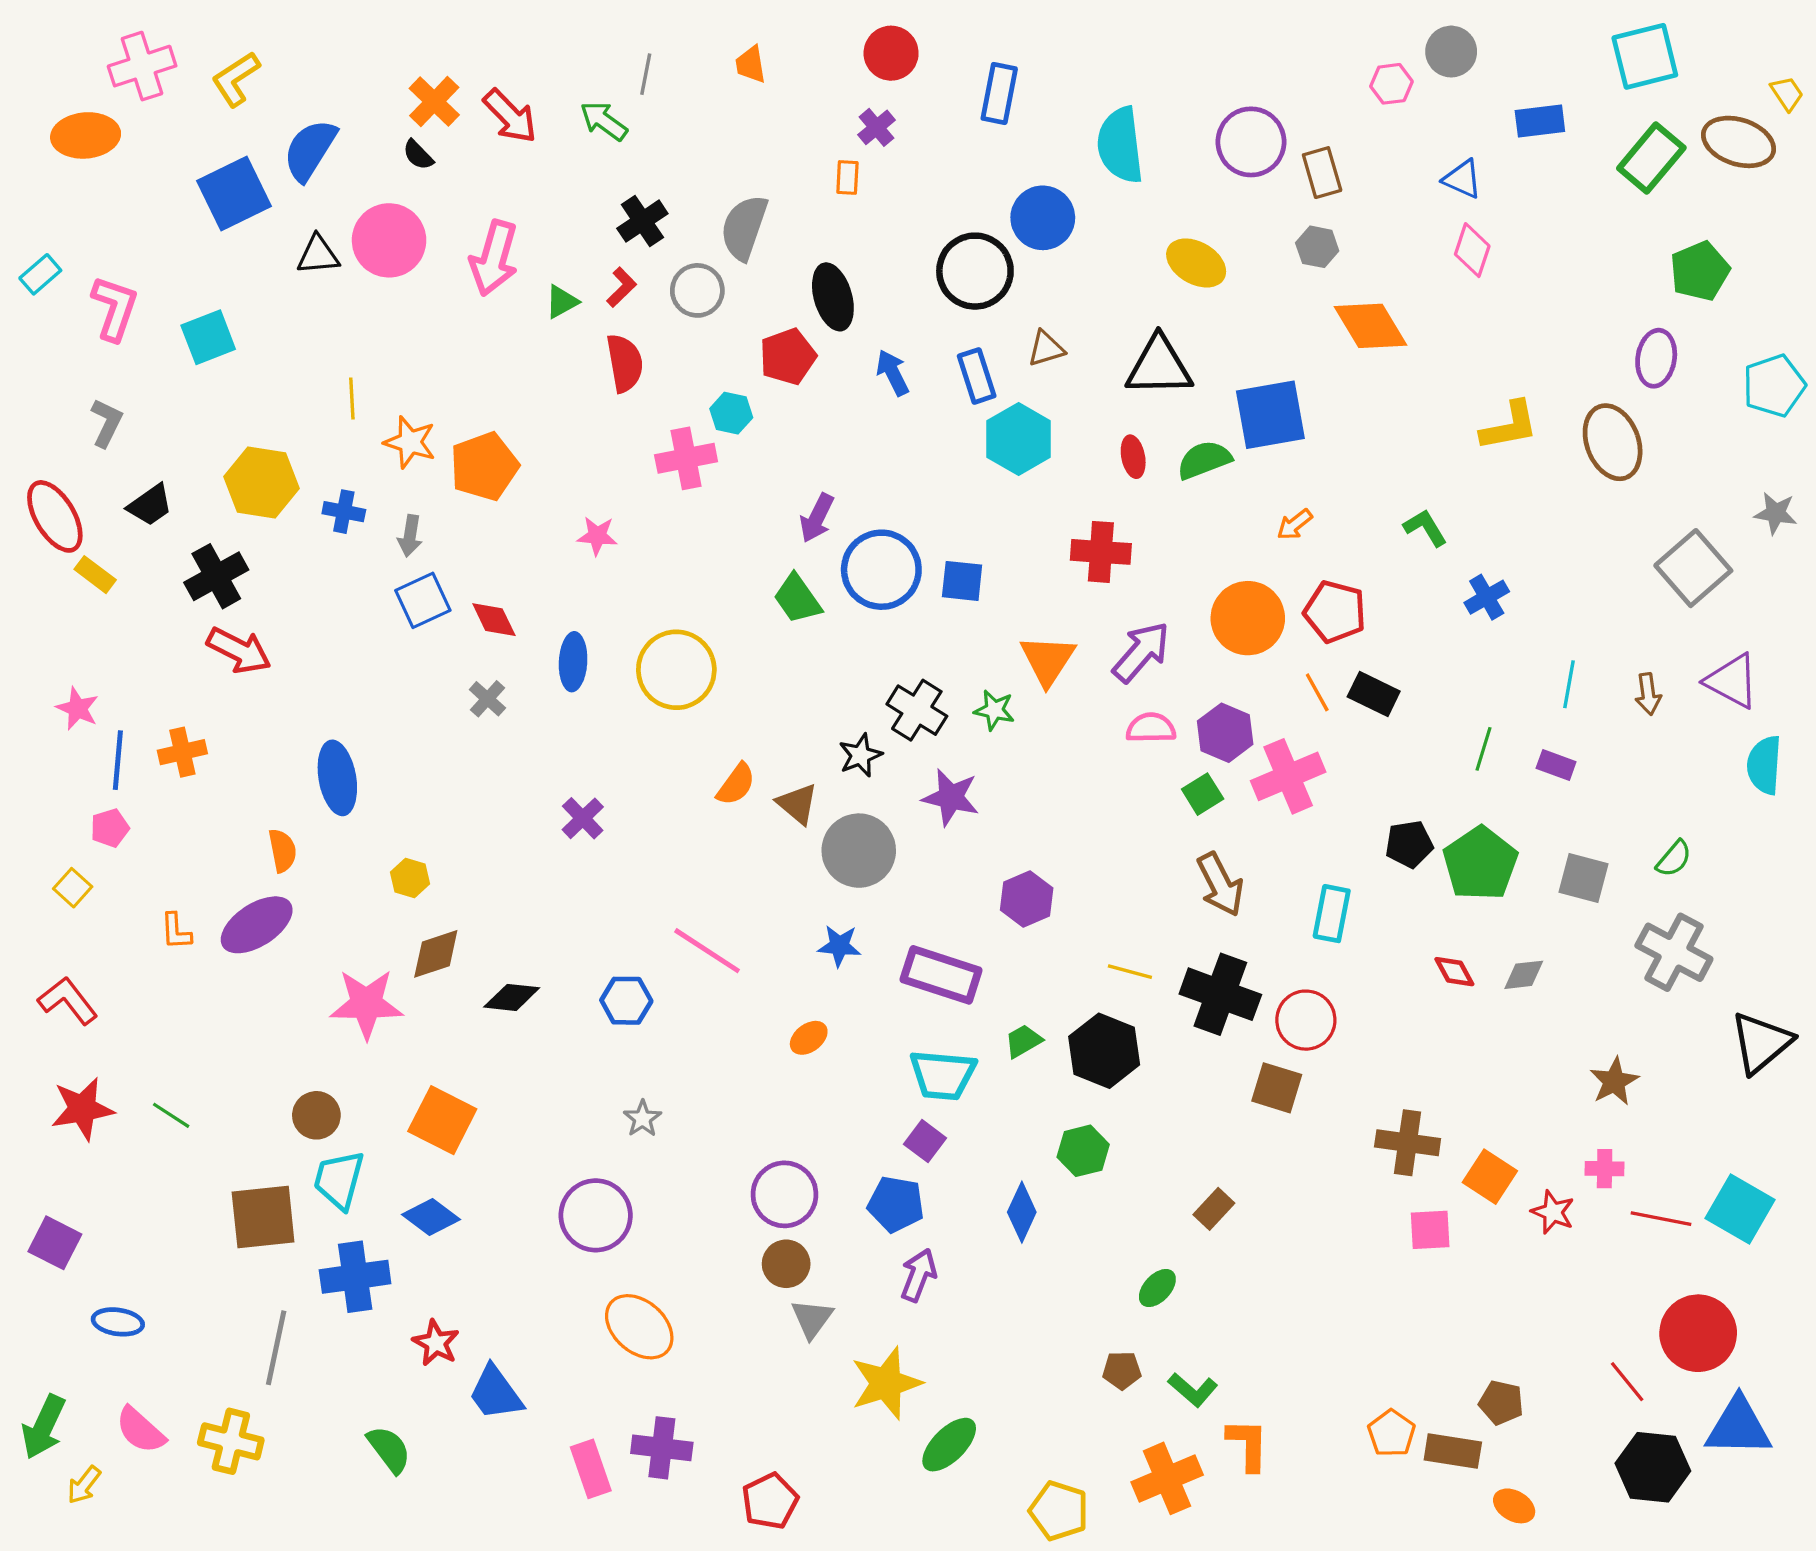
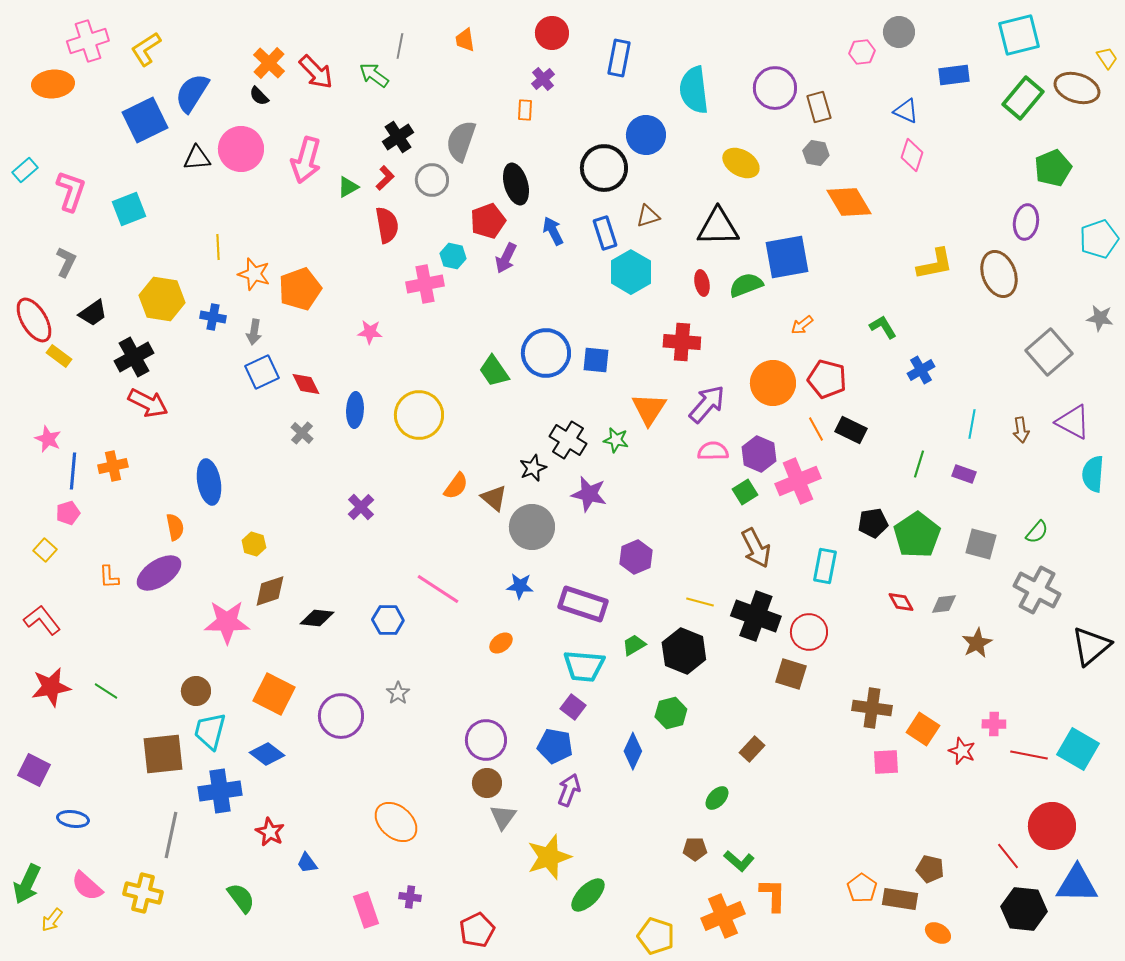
purple arrow: (817, 518) -> (506, 258), moved
brown star: (1614, 1081) -> (977, 643), moved
purple circle: (596, 1215) -> (341, 716), moved
blue trapezoid: (496, 1393) -> (307, 863), size x0.6
purple cross: (662, 1448) -> (410, 897), size x0.6

